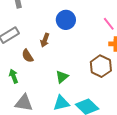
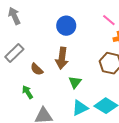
brown arrow: (45, 40) -> (62, 58), moved, size x1.5

